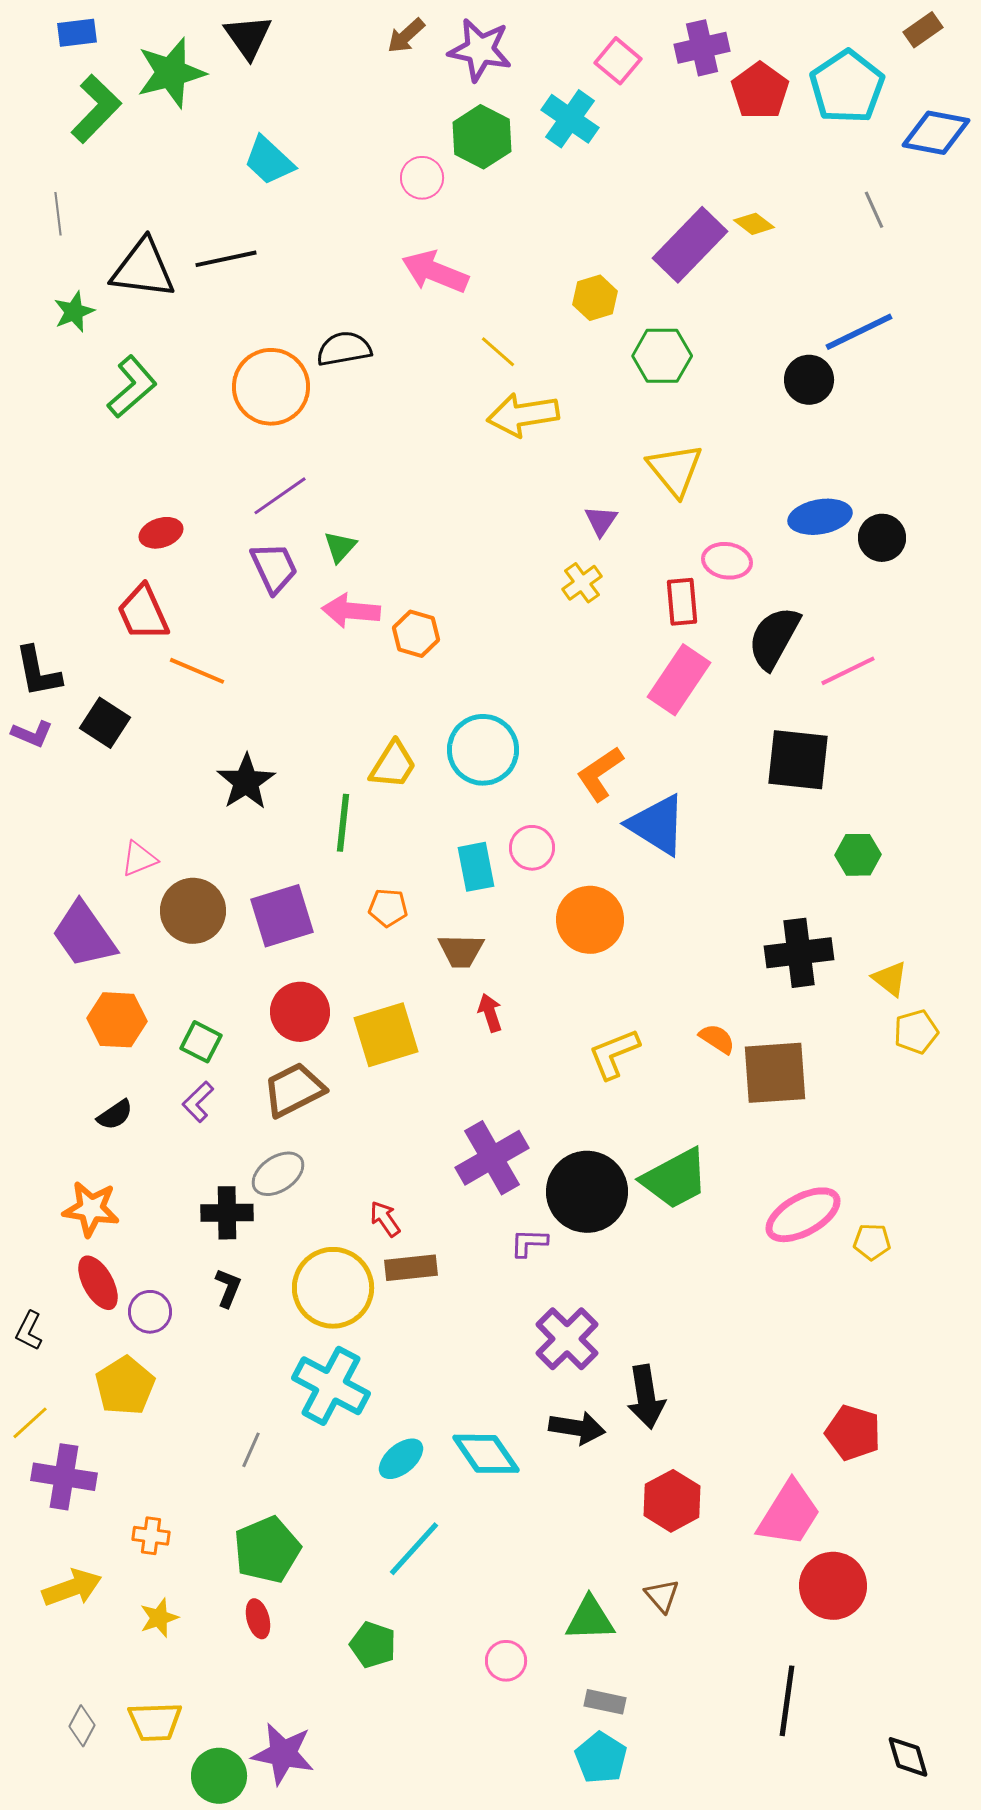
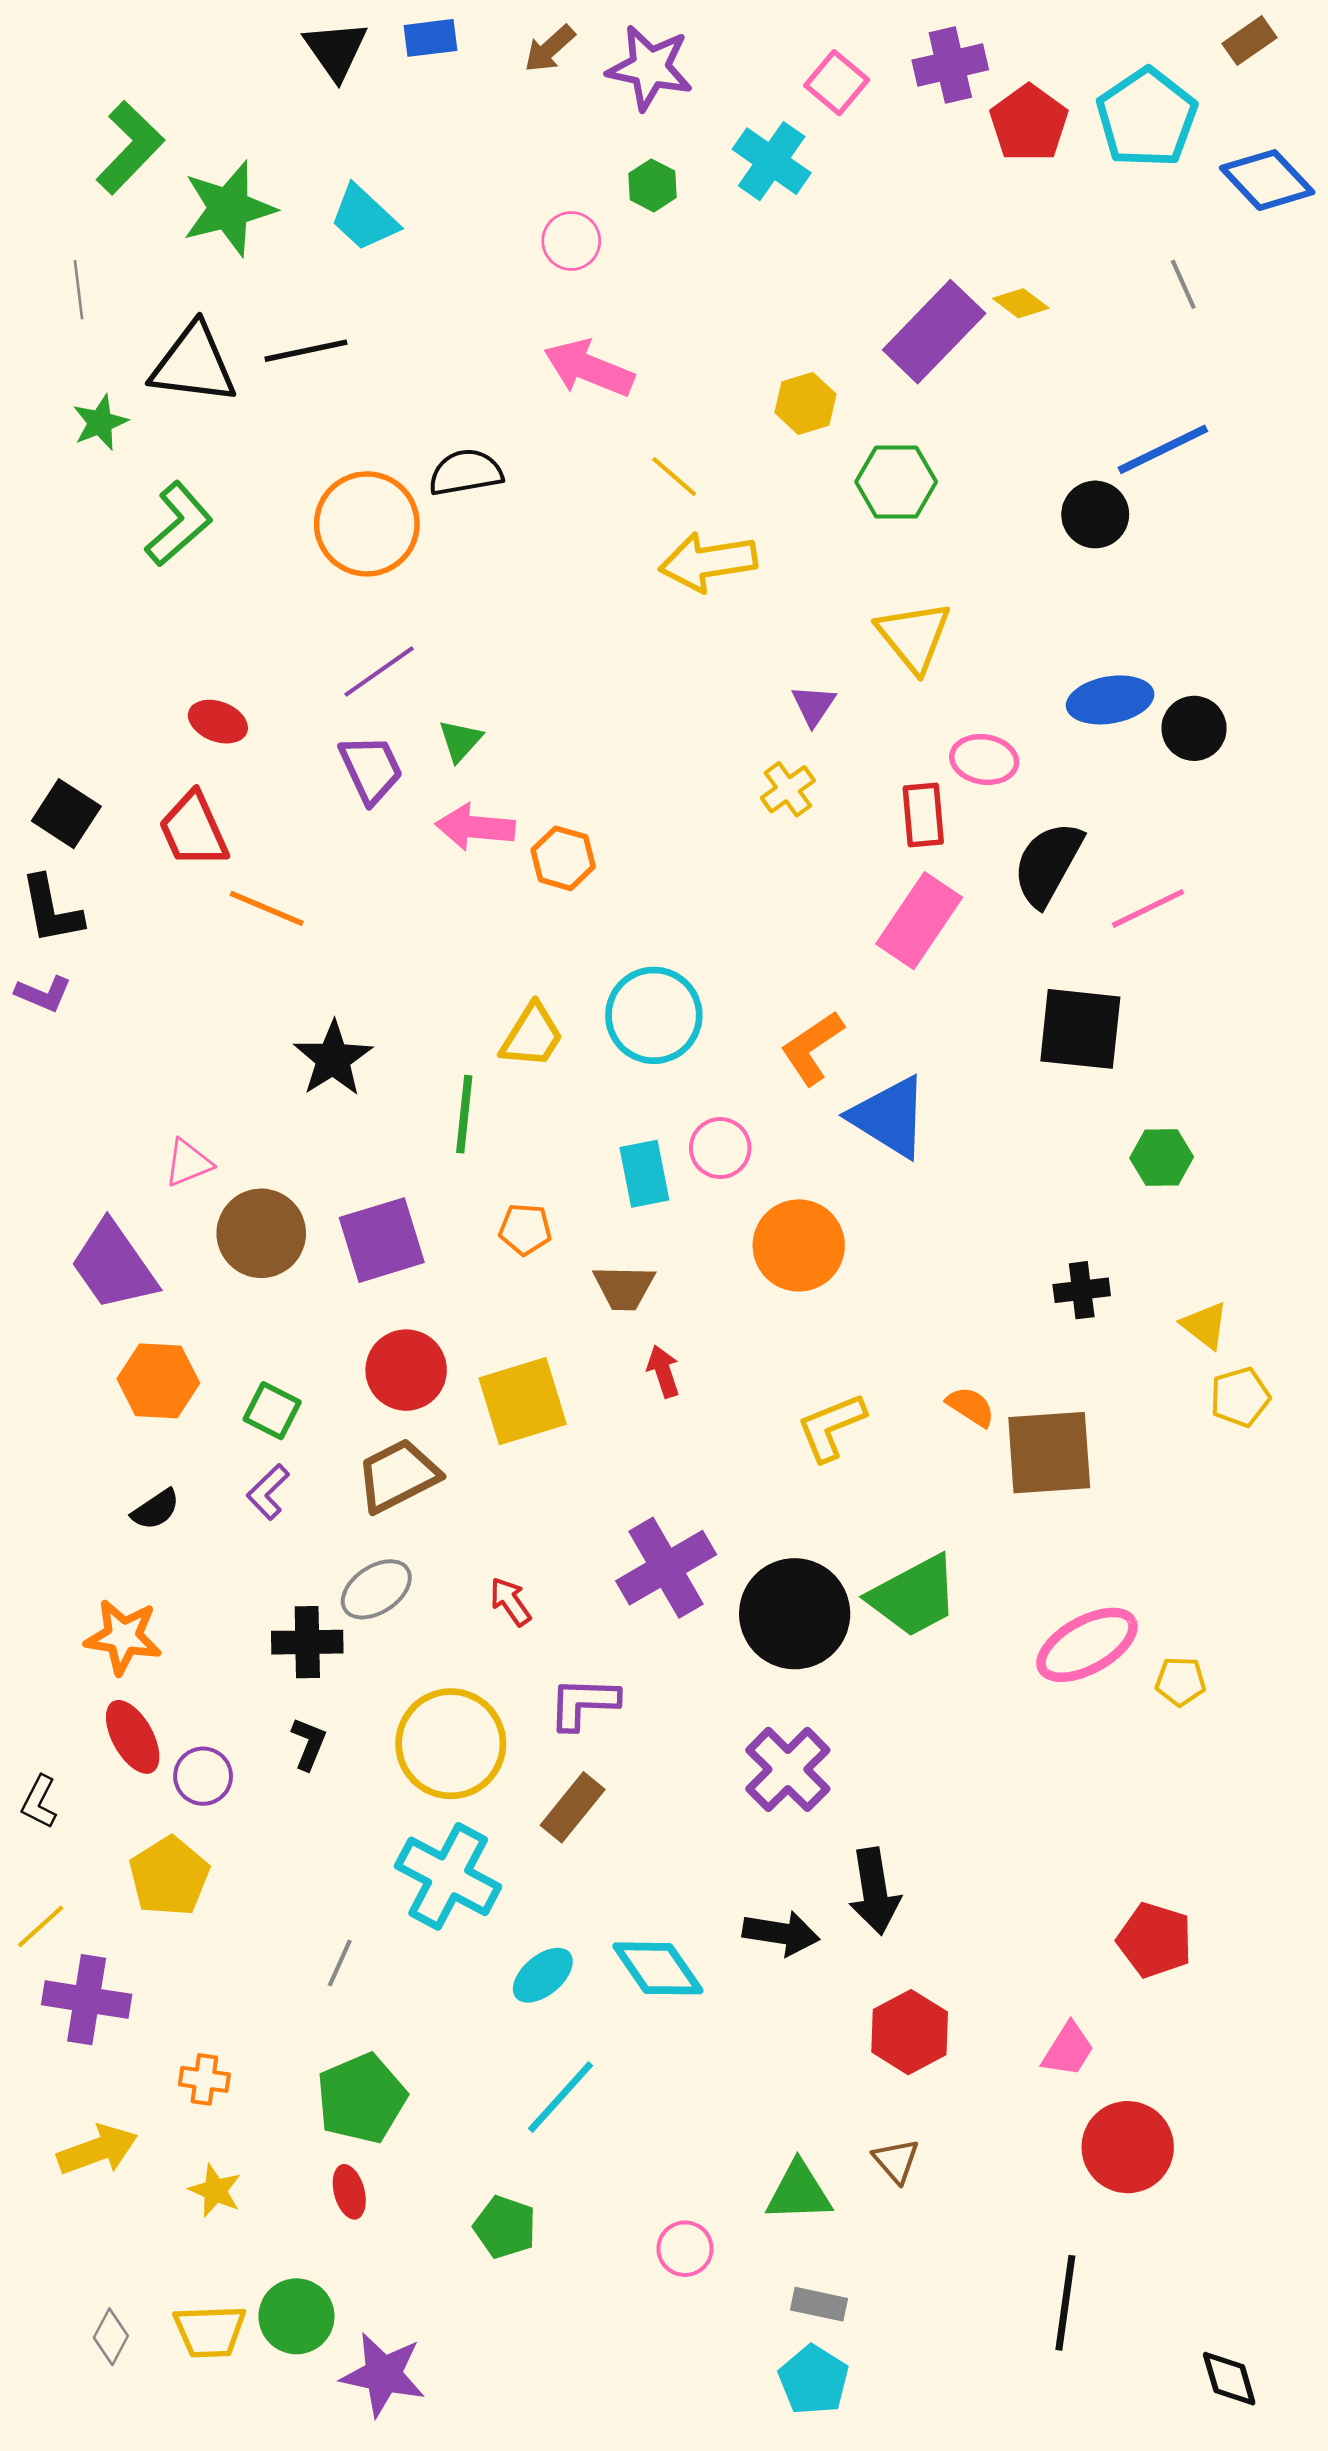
blue rectangle: (77, 33) -> (430, 38), moved
green star: (171, 73) -> (229, 208), moved
blue diamond: (936, 133) -> (1267, 180), turned 36
green hexagon: (482, 137) -> (652, 185), size x0.6
red ellipse: (161, 533) -> (218, 722), turned 39
black square: (105, 723) -> (66, 814), moved
black cross: (799, 953) -> (1082, 1290), size x0.6
red arrow: (385, 1219) -> (510, 1602), moved
purple L-shape: (529, 1243) -> (583, 1703), moved, size x1.4
brown rectangle: (411, 1268) -> (573, 1807), moved, turned -45
purple cross: (567, 1339) -> (788, 1769), moved
pink trapezoid: (789, 1514) -> (1068, 2050), size x0.6
yellow star: (159, 1618) -> (215, 2190), turned -30
green circle: (219, 1776) -> (296, 2316), moved

